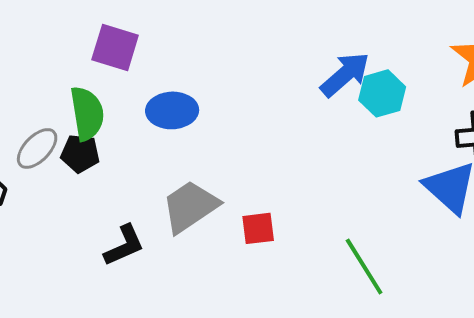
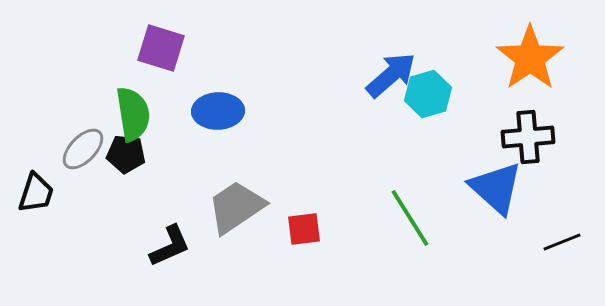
green line: (364, 266) -> (410, 218), moved

